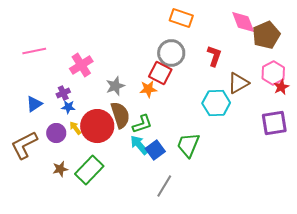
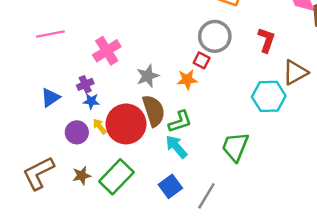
red square: (160, 73) -> (202, 60), size x0.6
brown L-shape: (24, 145) -> (38, 173), moved
blue square: (155, 150) -> (170, 186), moved

